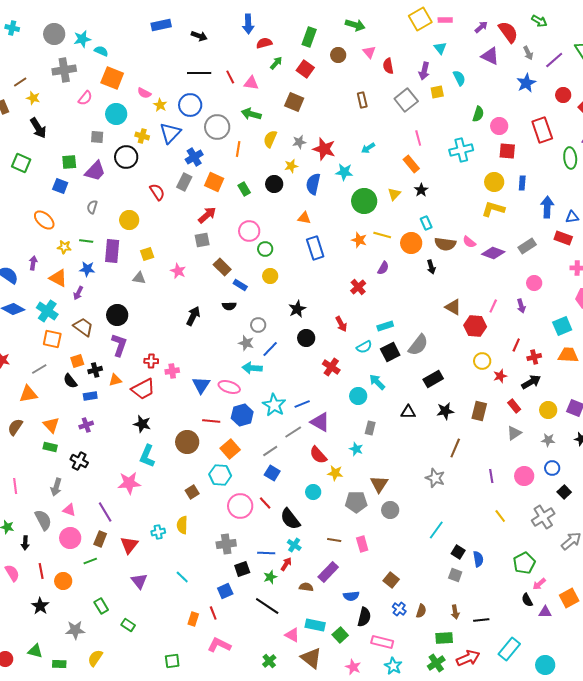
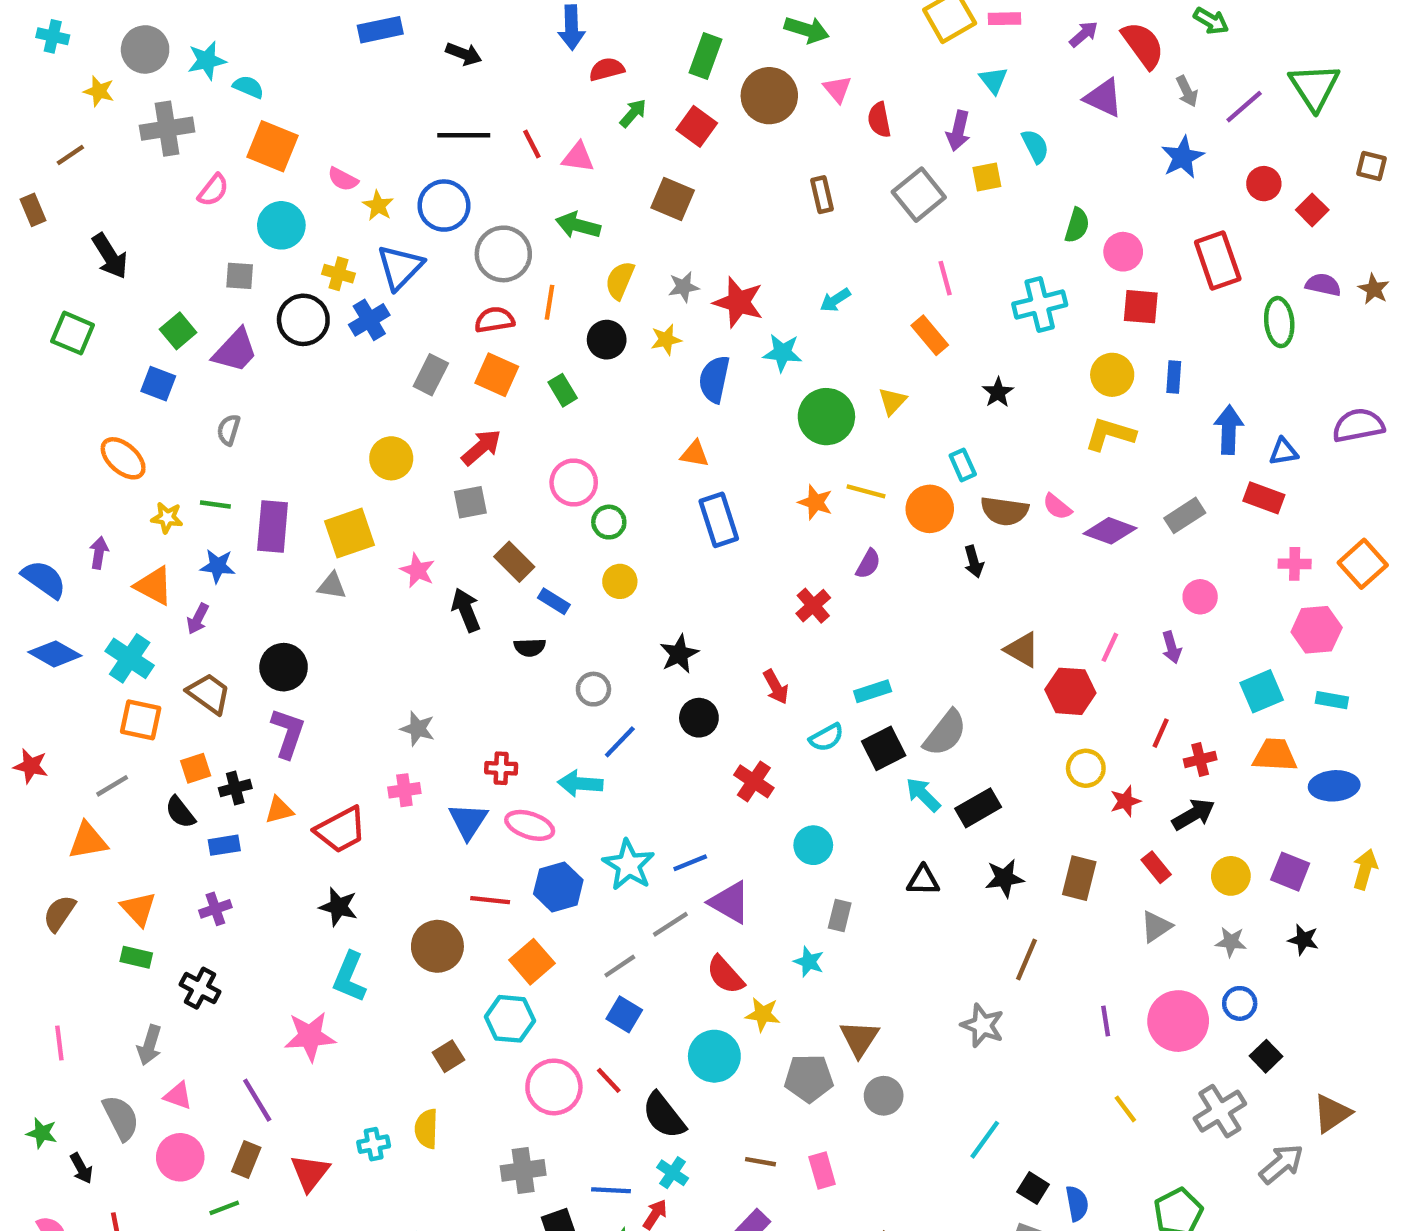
brown circle: (338, 55) -> (769, 96), size x1.6
yellow star: (33, 98) -> (99, 91), moved
blue cross: (194, 157) -> (369, 320), moved
green square: (69, 162) -> (178, 331), turned -35
black circle: (274, 184) -> (607, 340), moved
black star: (421, 190) -> (998, 392), moved
red semicircle: (157, 192) -> (495, 320), moved, turned -66
yellow circle: (129, 220) -> (391, 458), moved
yellow square: (147, 254) -> (349, 533), size x1.6
black arrow: (193, 316) -> (466, 610), moved, turned -48
gray star: (246, 343) -> (418, 729), moved
red cross: (151, 361) -> (501, 768), moved
cyan arrow: (377, 382) -> (923, 795), moved
pink circle: (524, 476) -> (1178, 1021), size x1.4
cyan circle: (313, 492) -> (714, 1056), size x1.5
black arrow: (25, 543) -> (81, 1168), turned -32

